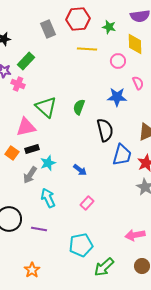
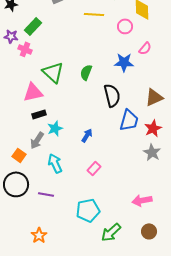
pink semicircle: (138, 83) -> (145, 48), turned 64
orange square: (12, 153) -> (19, 155), moved
blue arrow: (80, 170) -> (87, 135), turned -96

